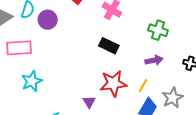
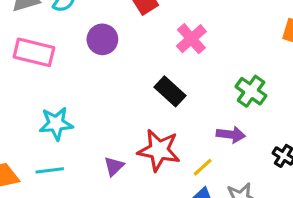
purple circle: (48, 20) -> (102, 39), moved
cyan star: (32, 81) -> (56, 124), moved

